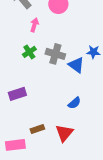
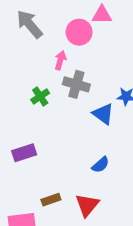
pink arrow: (34, 25) -> (60, 60), moved
gray cross: (55, 54) -> (76, 84), moved

